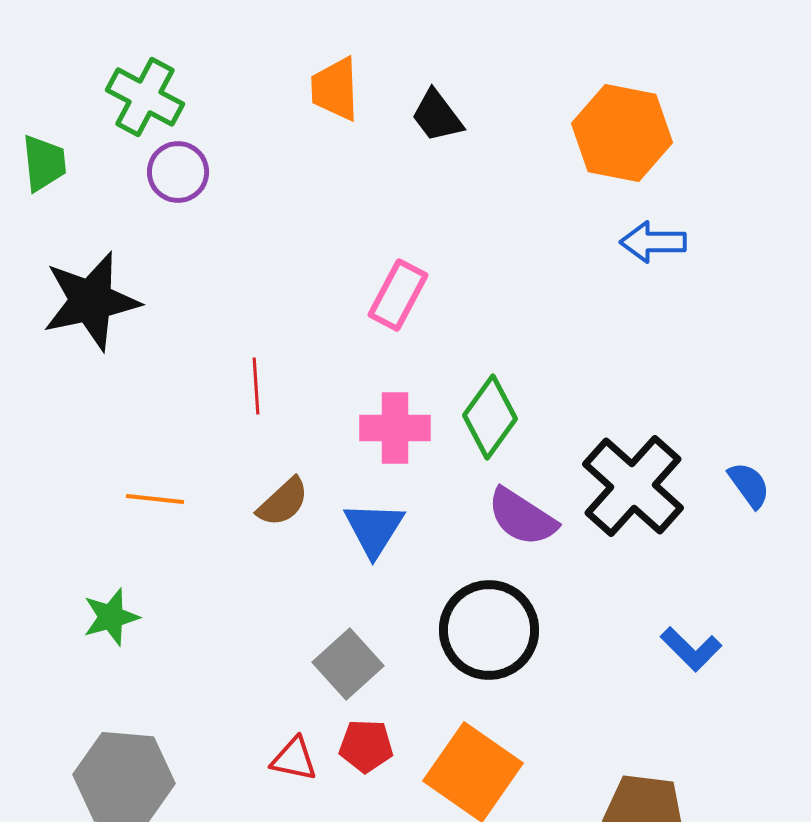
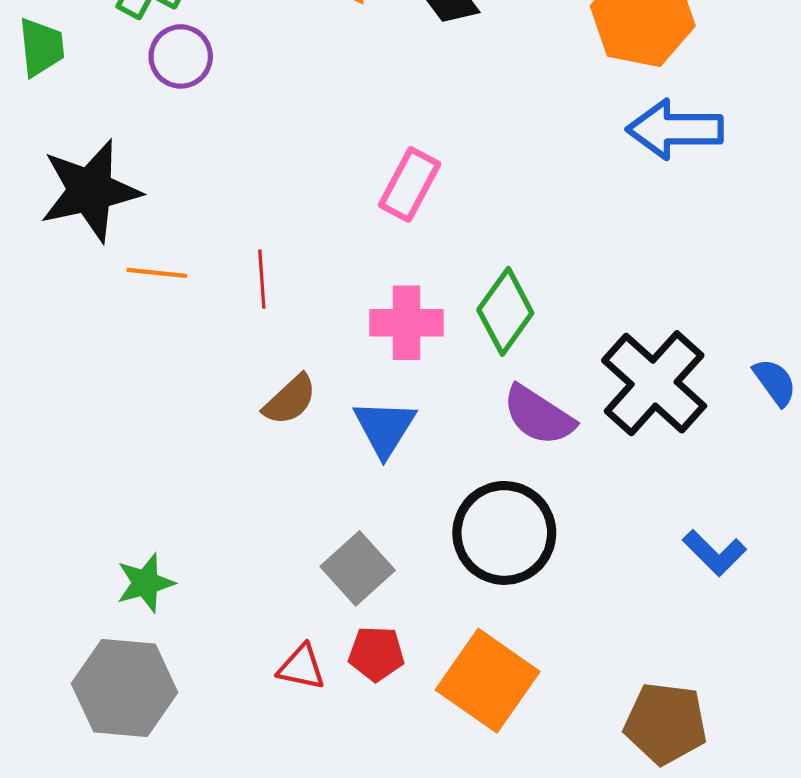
blue arrow: (653, 242) -> (675, 129), size x1.4
orange line: (155, 499) -> (157, 273), moved
green star: (111, 617) -> (145, 583), moved

